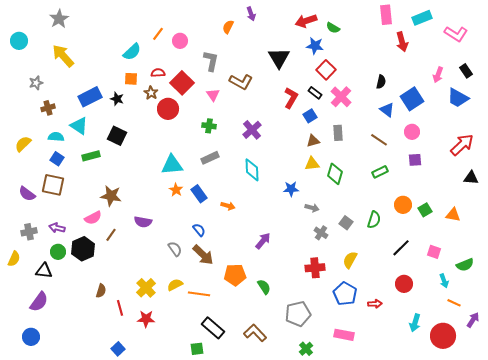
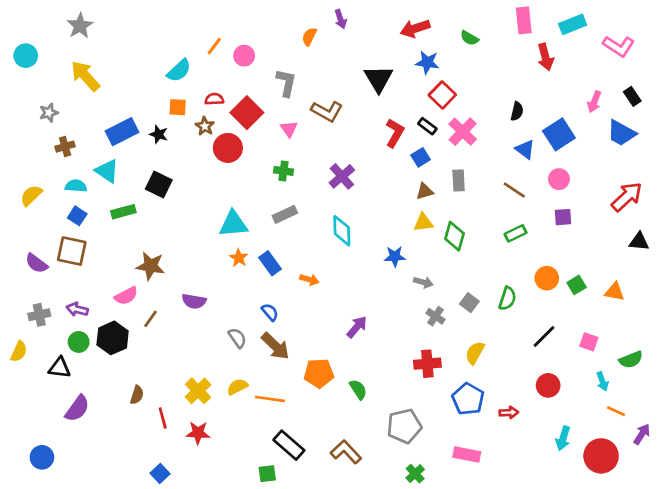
green semicircle: (333, 28) -> (469, 38), moved
purple semicircle: (39, 302) -> (77, 408), moved

